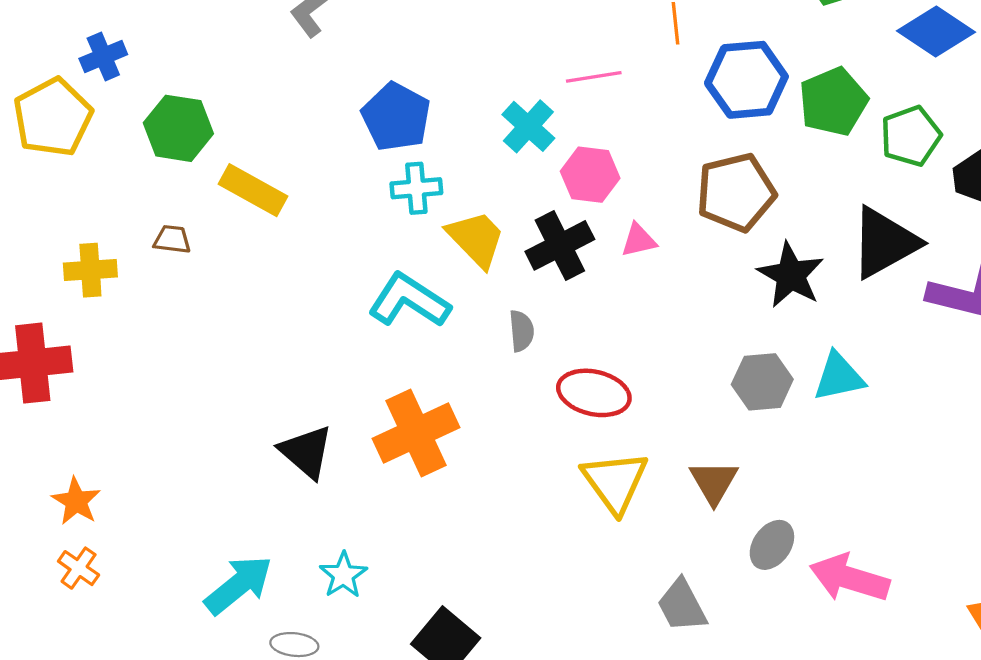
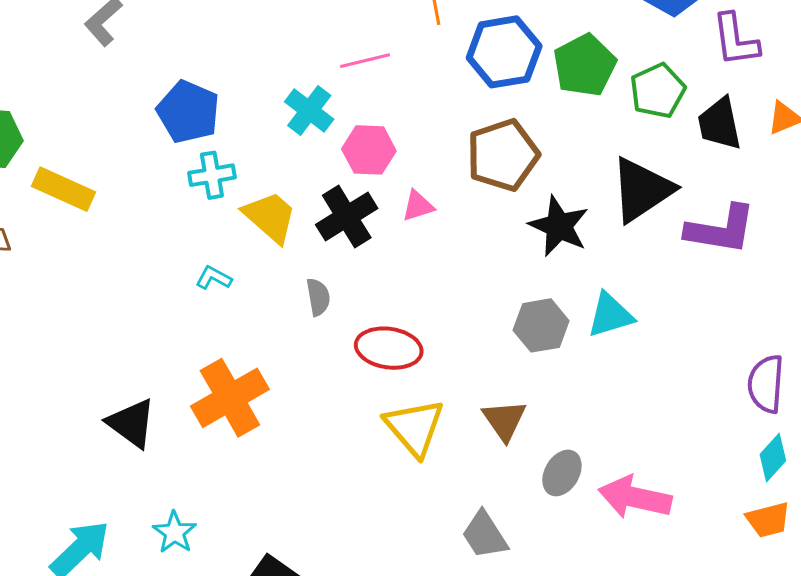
cyan L-shape: (409, 301) -> (214, 278), size x0.5

